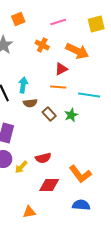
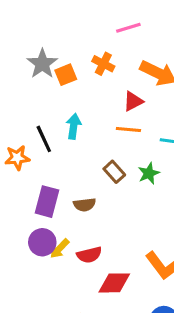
orange square: (18, 19) -> (66, 75), moved
brown semicircle: (30, 103) -> (85, 205), moved
red semicircle: (43, 158) -> (89, 255), moved
yellow arrow: (21, 167) -> (60, 249), moved

